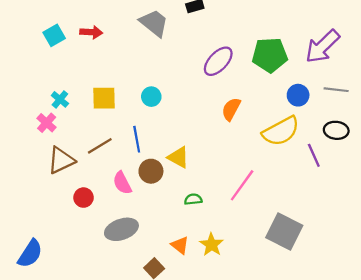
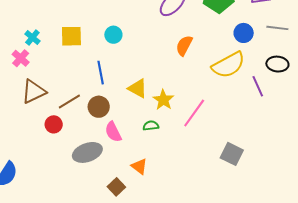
brown line: (100, 146) -> (69, 101), moved
brown circle: (151, 171) -> (99, 107), moved
pink semicircle: (122, 183) -> (113, 132), moved
gray square: (284, 232) -> (232, 154), size x0.7
yellow star: (212, 245) -> (163, 100), moved

